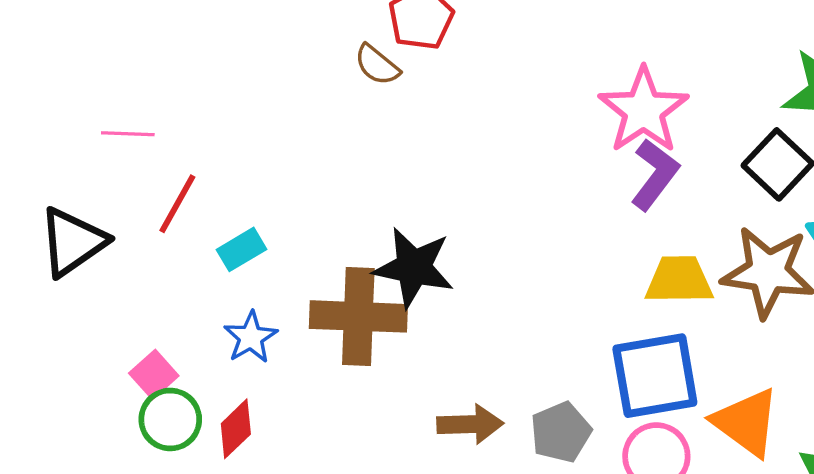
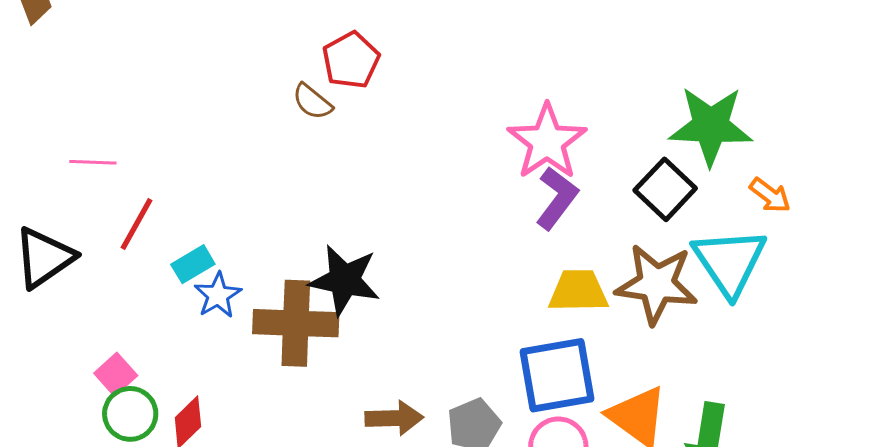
blue star: (251, 337) -> (218, 295), moved

